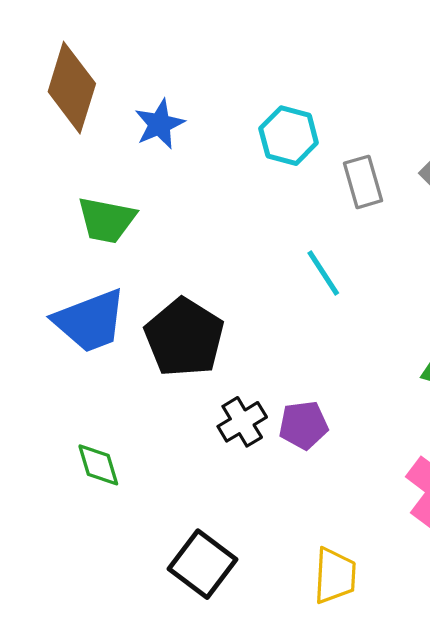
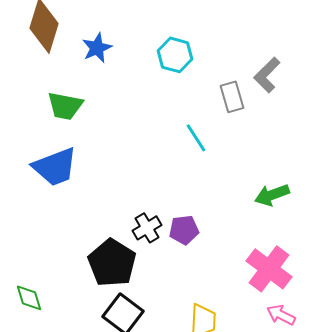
gray rectangle: (363, 182) -> (232, 97), moved
black pentagon: (184, 337) -> (112, 263), moved
green diamond: (98, 465) -> (29, 298), moved

